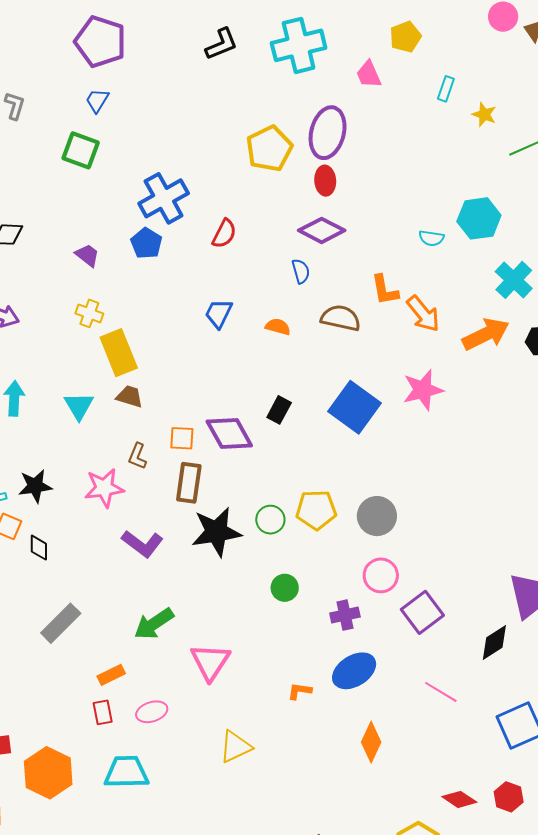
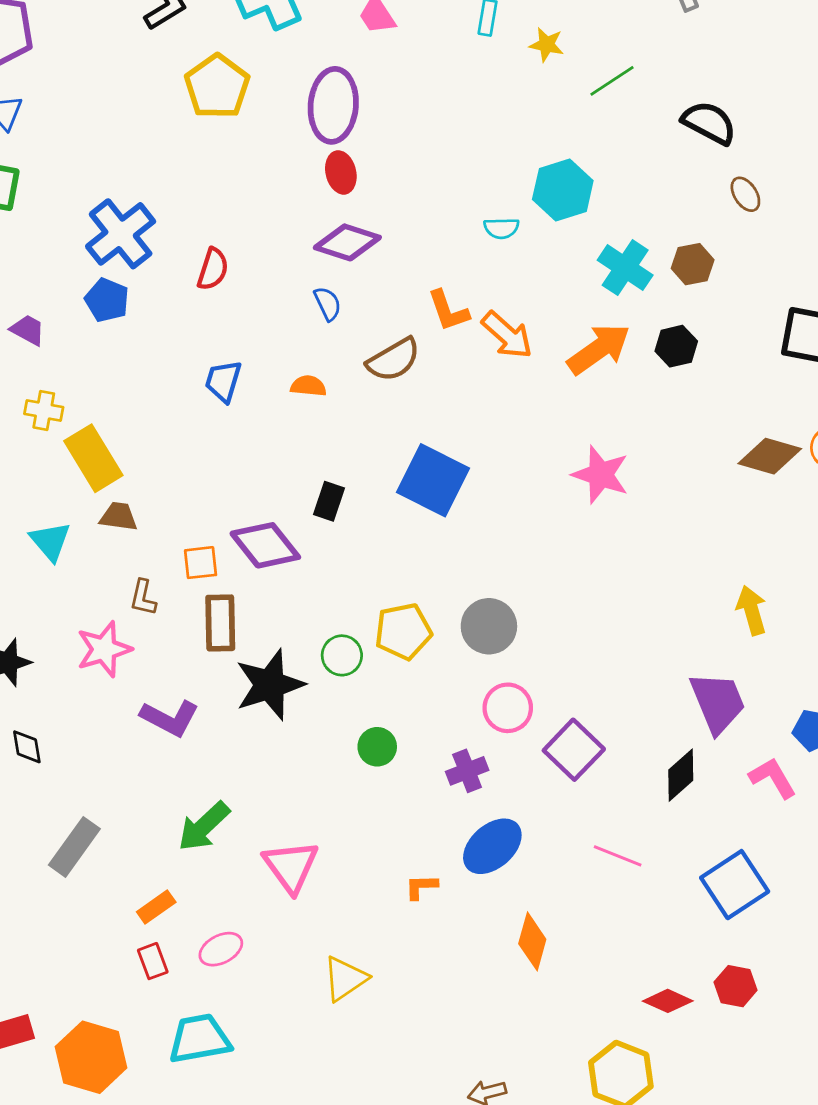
yellow pentagon: (269, 149) -> (217, 86), moved
brown semicircle: (341, 318) -> (394, 360), turned 147
pink star: (423, 390) -> (601, 475), moved, turned -30

